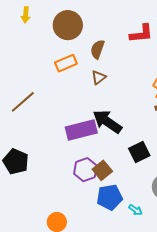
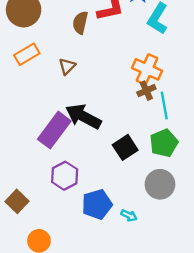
brown semicircle: (98, 49) -> (80, 23), moved
purple rectangle: (81, 130) -> (54, 130), turned -32
brown square: (102, 170) -> (17, 201), moved

